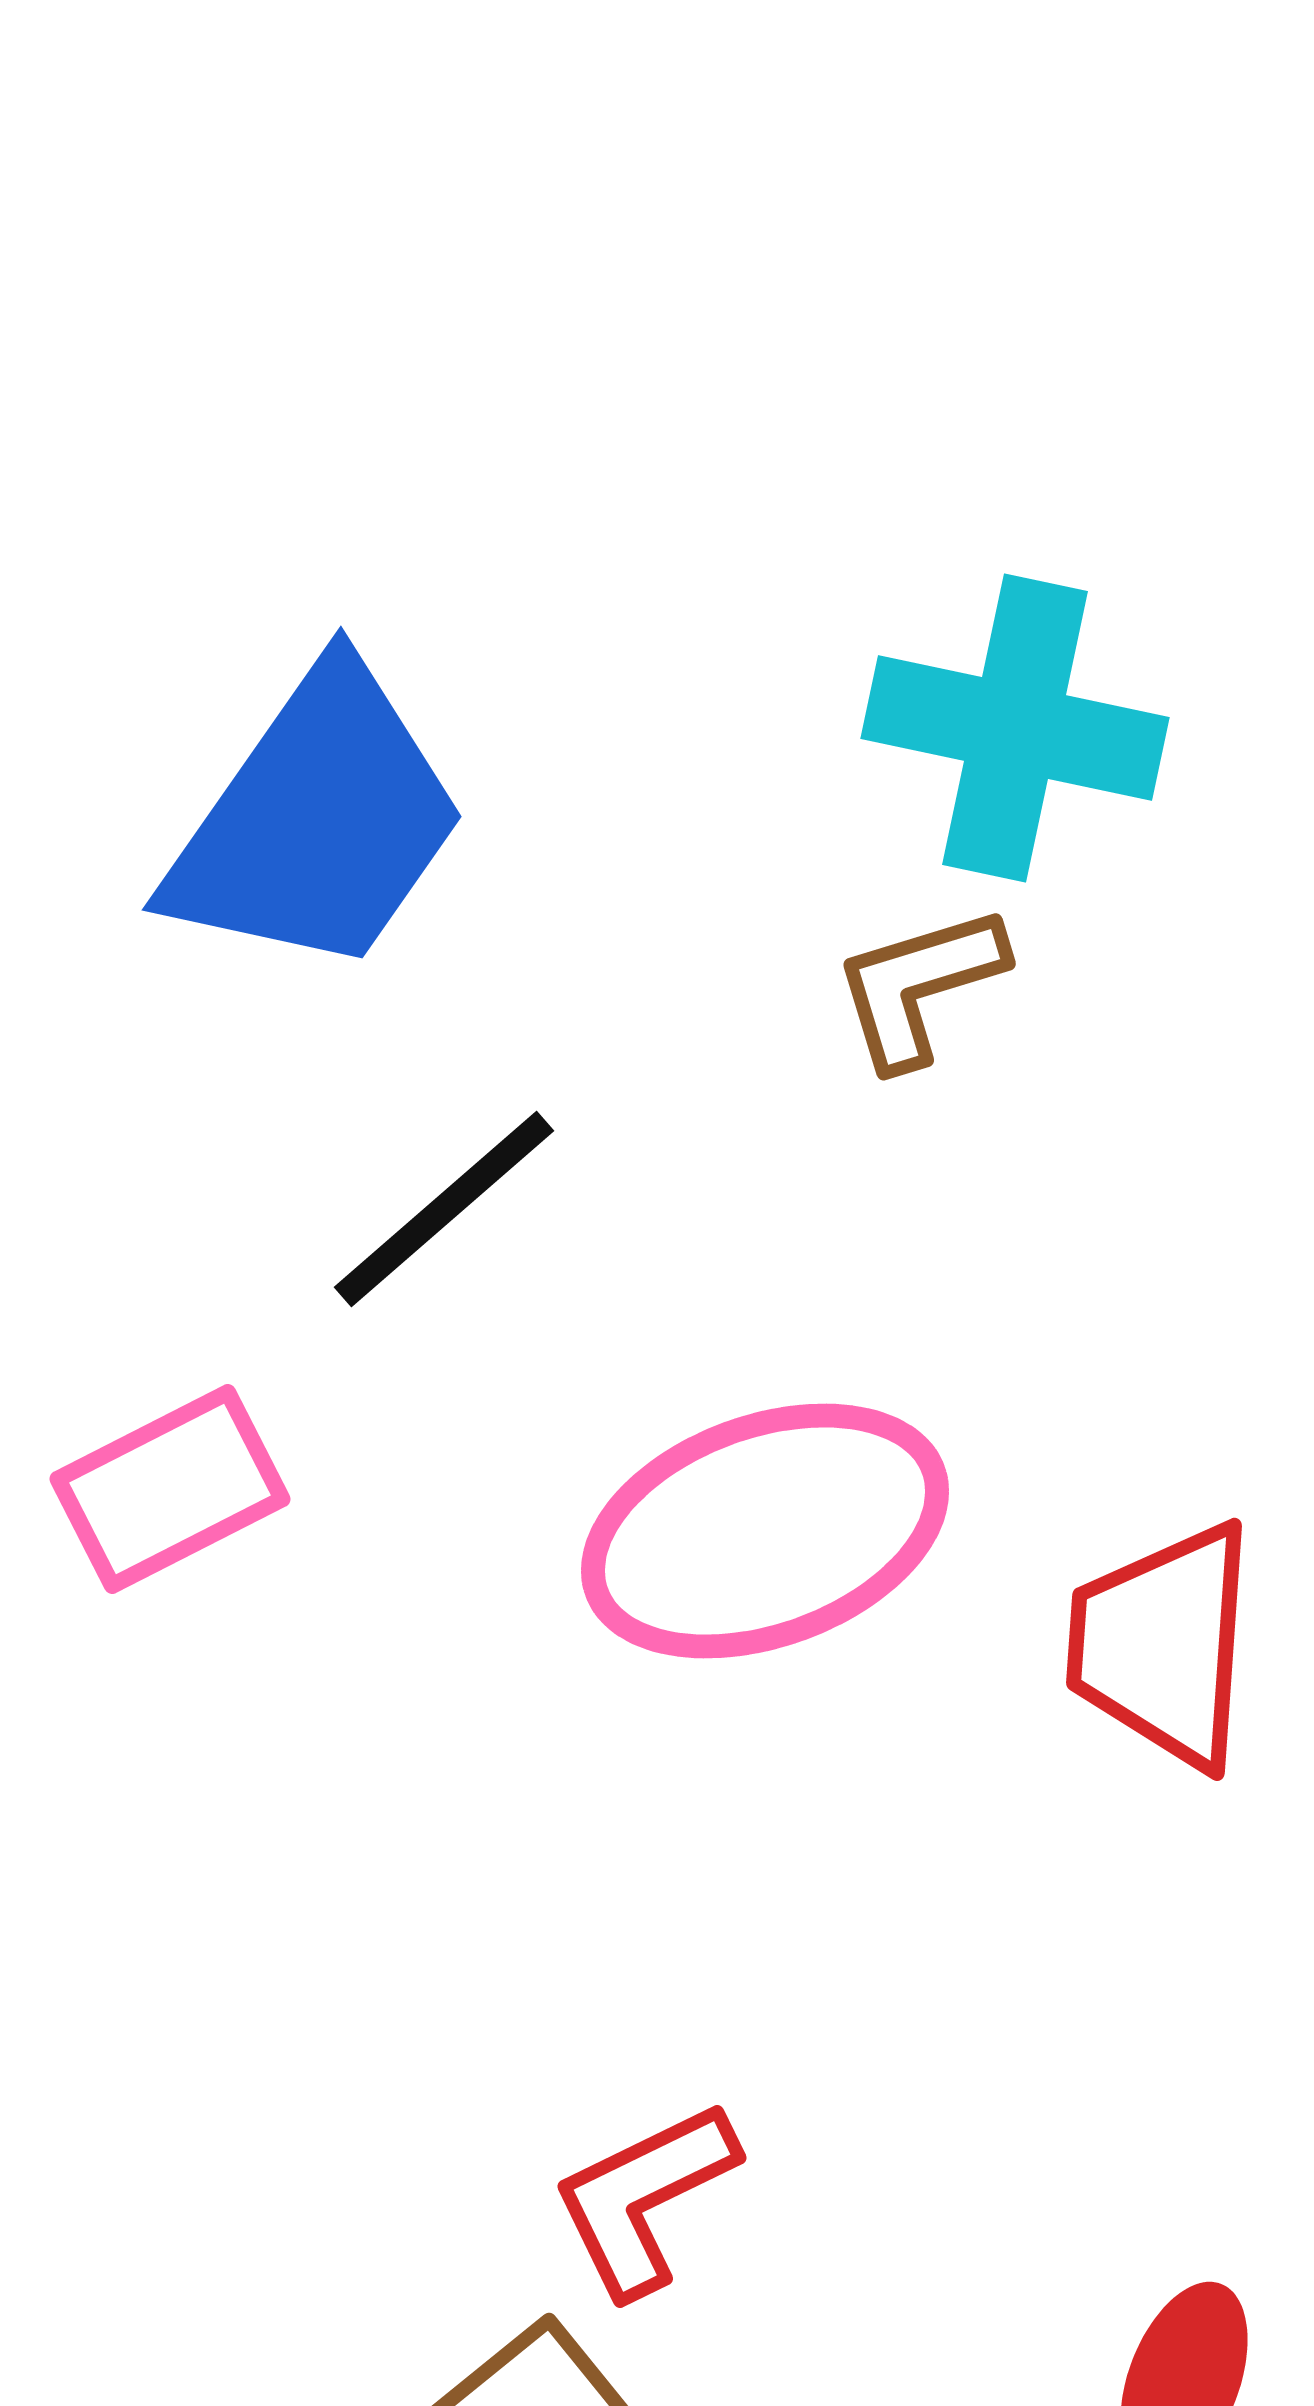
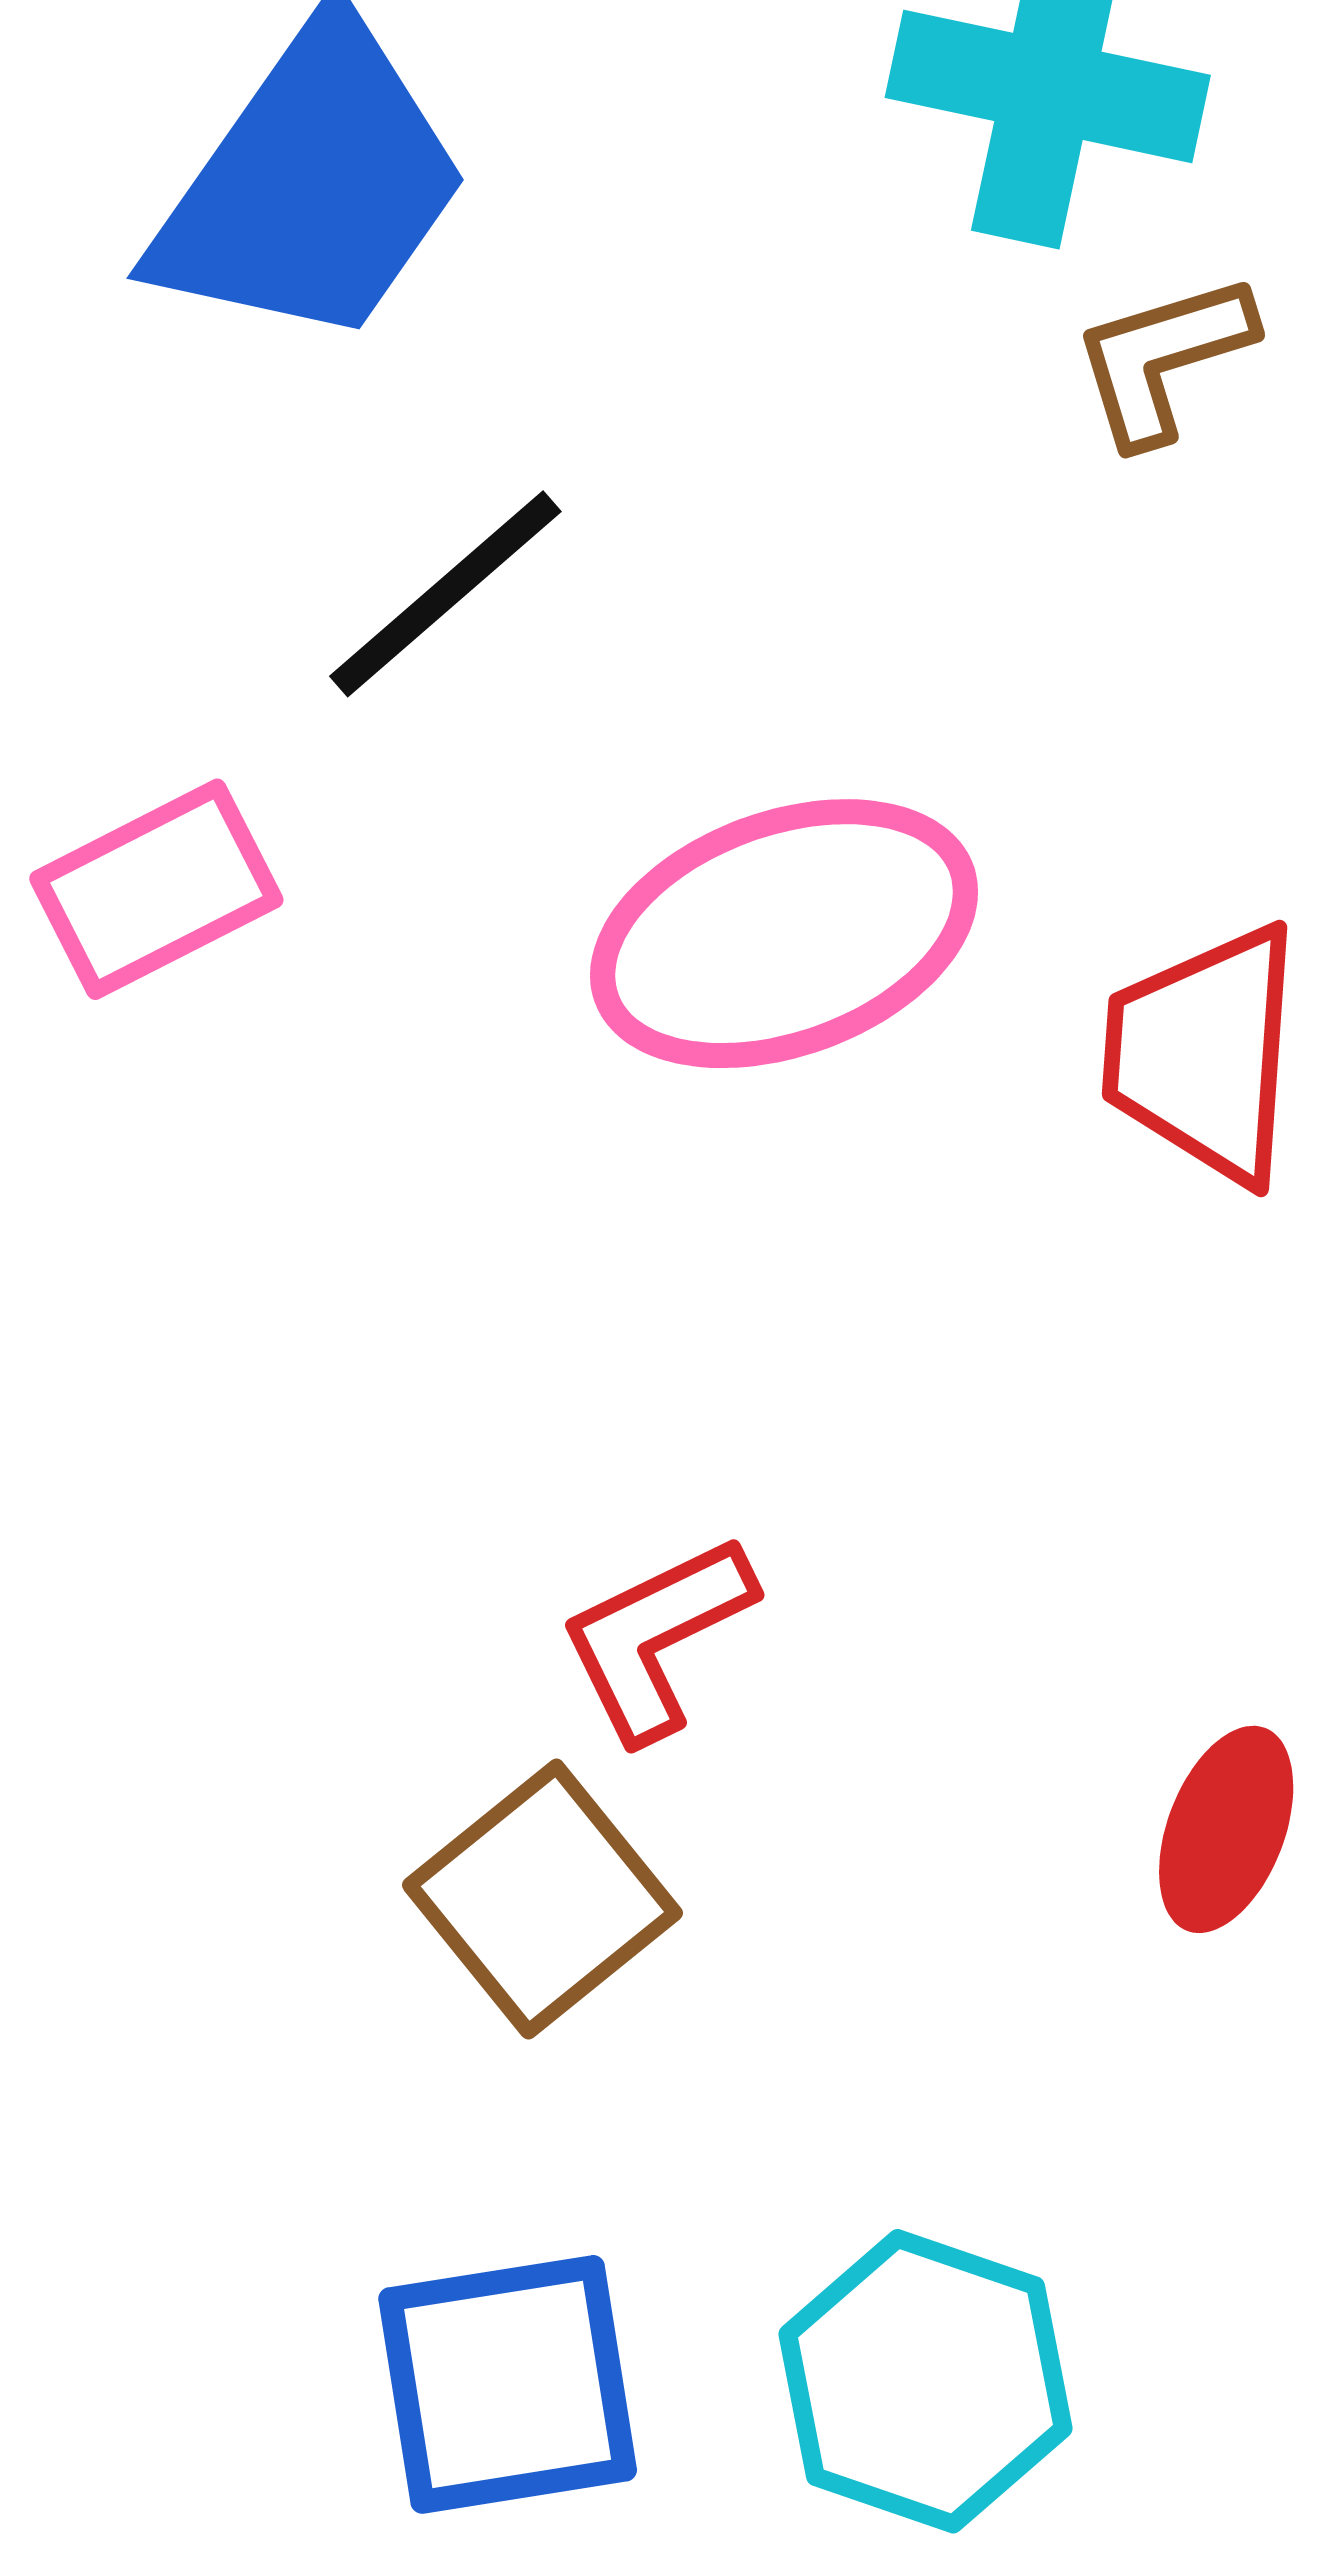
brown L-shape: (919, 986) -> (1163, 359), moved

